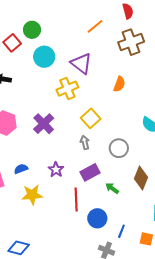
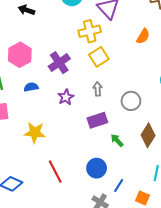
yellow square: (91, 118) -> (99, 57), moved
blue semicircle: (21, 169) -> (31, 87), moved
purple star: (56, 170) -> (66, 97), moved
red line: (76, 199) -> (55, 172), moved, turned -35

